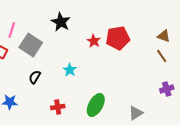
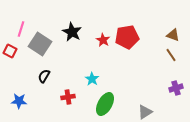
black star: (61, 22) -> (72, 32), moved
cyan star: (70, 70) -> (92, 79), moved
red cross: (58, 107) -> (68, 97), moved

